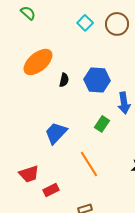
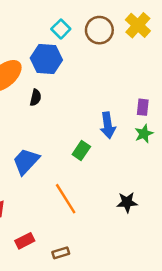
blue hexagon: (97, 80) -> (46, 59), moved
red rectangle: (51, 190) -> (25, 241), moved

